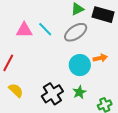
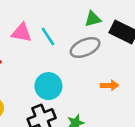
cyan circle: (80, 65) -> (48, 86), moved

